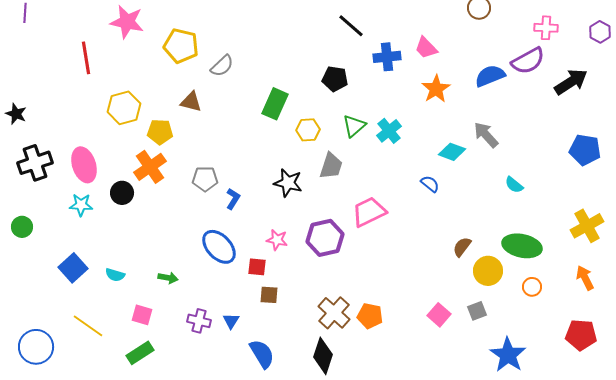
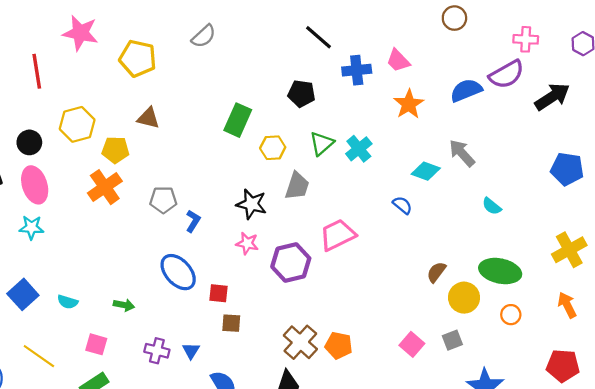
gray semicircle: (222, 66) -> (204, 36), moved
black circle: (122, 193) -> (29, 142), moved
pink star: (277, 240) -> (247, 243), moved

